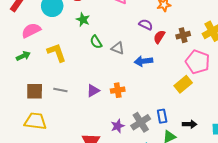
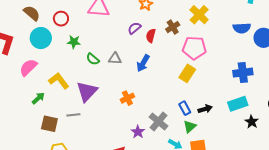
purple semicircle: (146, 25) -> (134, 28), turned -48
green arrow: (23, 56) -> (38, 98), moved
blue arrow: (143, 61) -> (143, 63), turned -36
brown square: (35, 91) -> (49, 124), turned 30
purple triangle: (93, 91) -> (87, 91), moved, size x1.6
blue rectangle: (162, 116) -> (185, 108), moved

